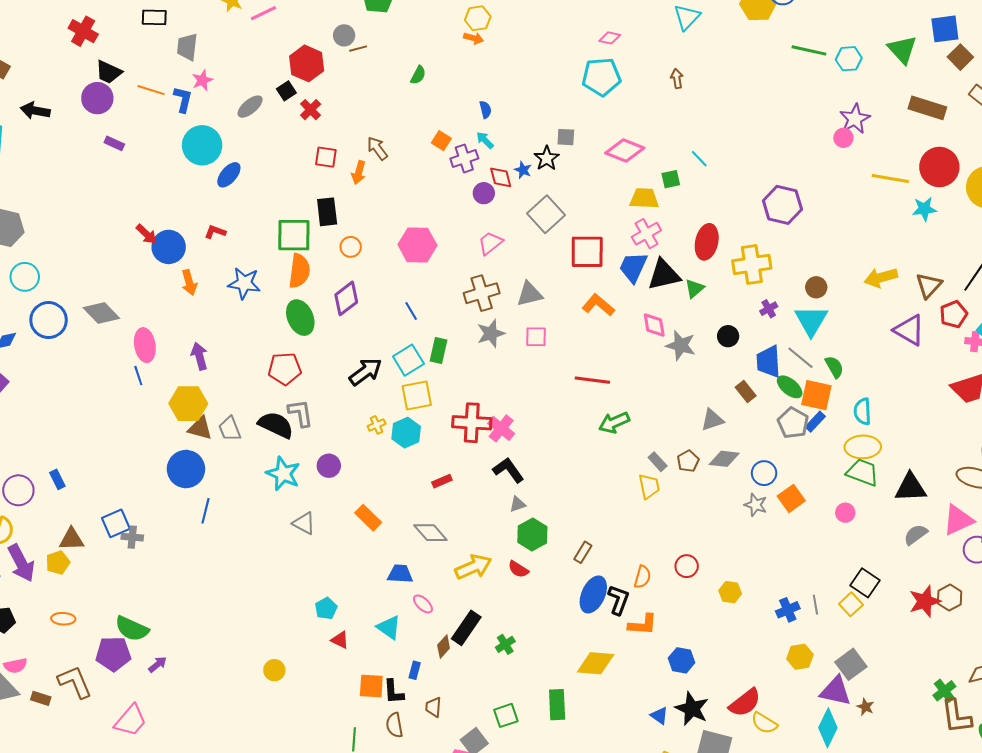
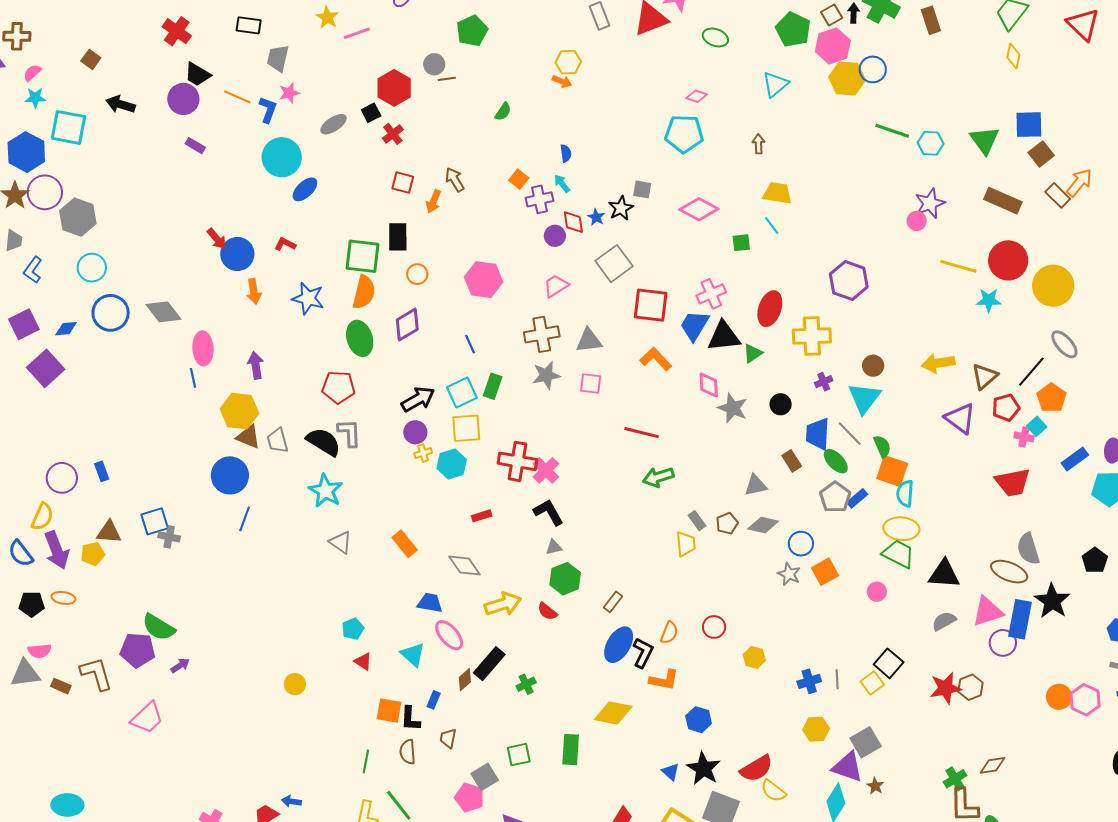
yellow trapezoid: (644, 198) -> (777, 193), moved
orange square: (816, 395) -> (892, 471), moved
purple circle: (329, 466) -> (415, 432), moved
pink ellipse: (423, 604) -> (449, 635), size x1.5
orange ellipse: (63, 619) -> (63, 598), moved

